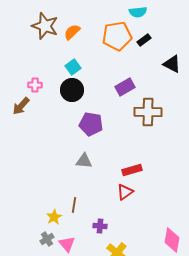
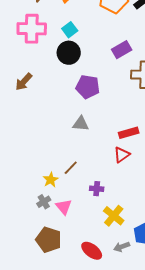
pink cross: (35, 85) -> (32, 29), moved, size x2.0
brown arrow: (21, 106) -> (24, 82), moved
brown line: (74, 205) -> (71, 168), turned 35

